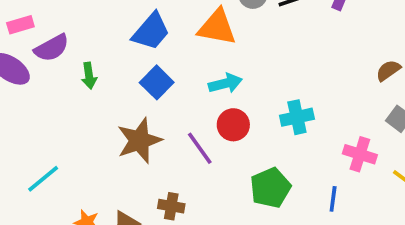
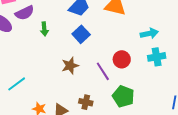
cyan arrow: (225, 83) -> (149, 34), moved
brown star: (139, 141) -> (70, 66), size x0.7
green pentagon: (270, 188) -> (123, 96), moved, turned -30

